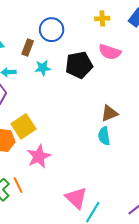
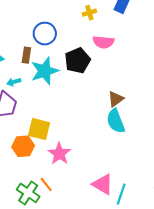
cyan star: (43, 68) -> (45, 71), size x1.8
yellow square: (24, 126) -> (39, 129), turned -30
cyan semicircle: (104, 136) -> (116, 121), size x1.4

